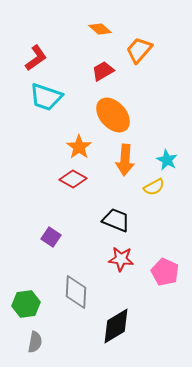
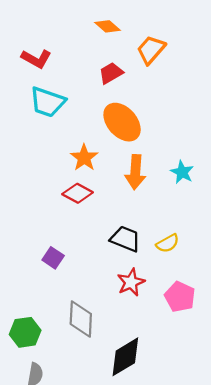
red L-shape: (36, 58) -> (36, 59), turned 64
yellow semicircle: (154, 187) -> (168, 243), moved
red star: (121, 259) -> (131, 282), turned -30

